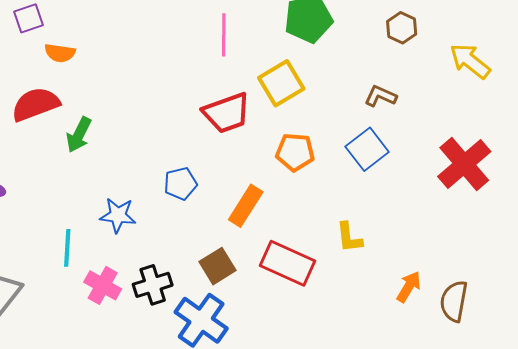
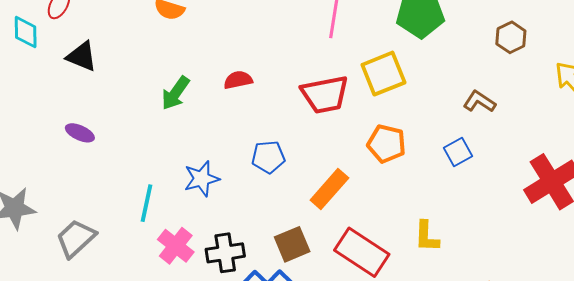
red semicircle: (35, 104) -> (238, 80), moved, size x0.6
blue square: (367, 149) -> (458, 152), size x0.7
blue star: (118, 215) -> (202, 179), turned -30

